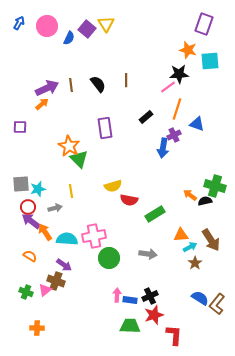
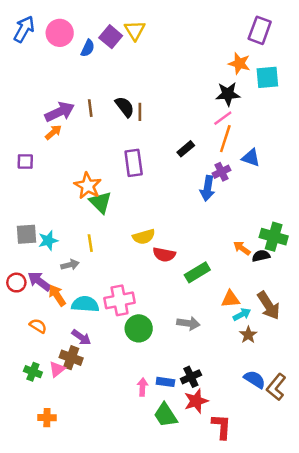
blue arrow: (19, 23) -> (24, 29), size x1.5
brown line: (126, 80) -> (140, 112), moved
pink line: (168, 87) -> (223, 118), moved
red circle: (28, 207) -> (16, 283), moved
pink arrow: (117, 295) -> (142, 387), moved
green trapezoid: (130, 326) -> (165, 415), turned -125

